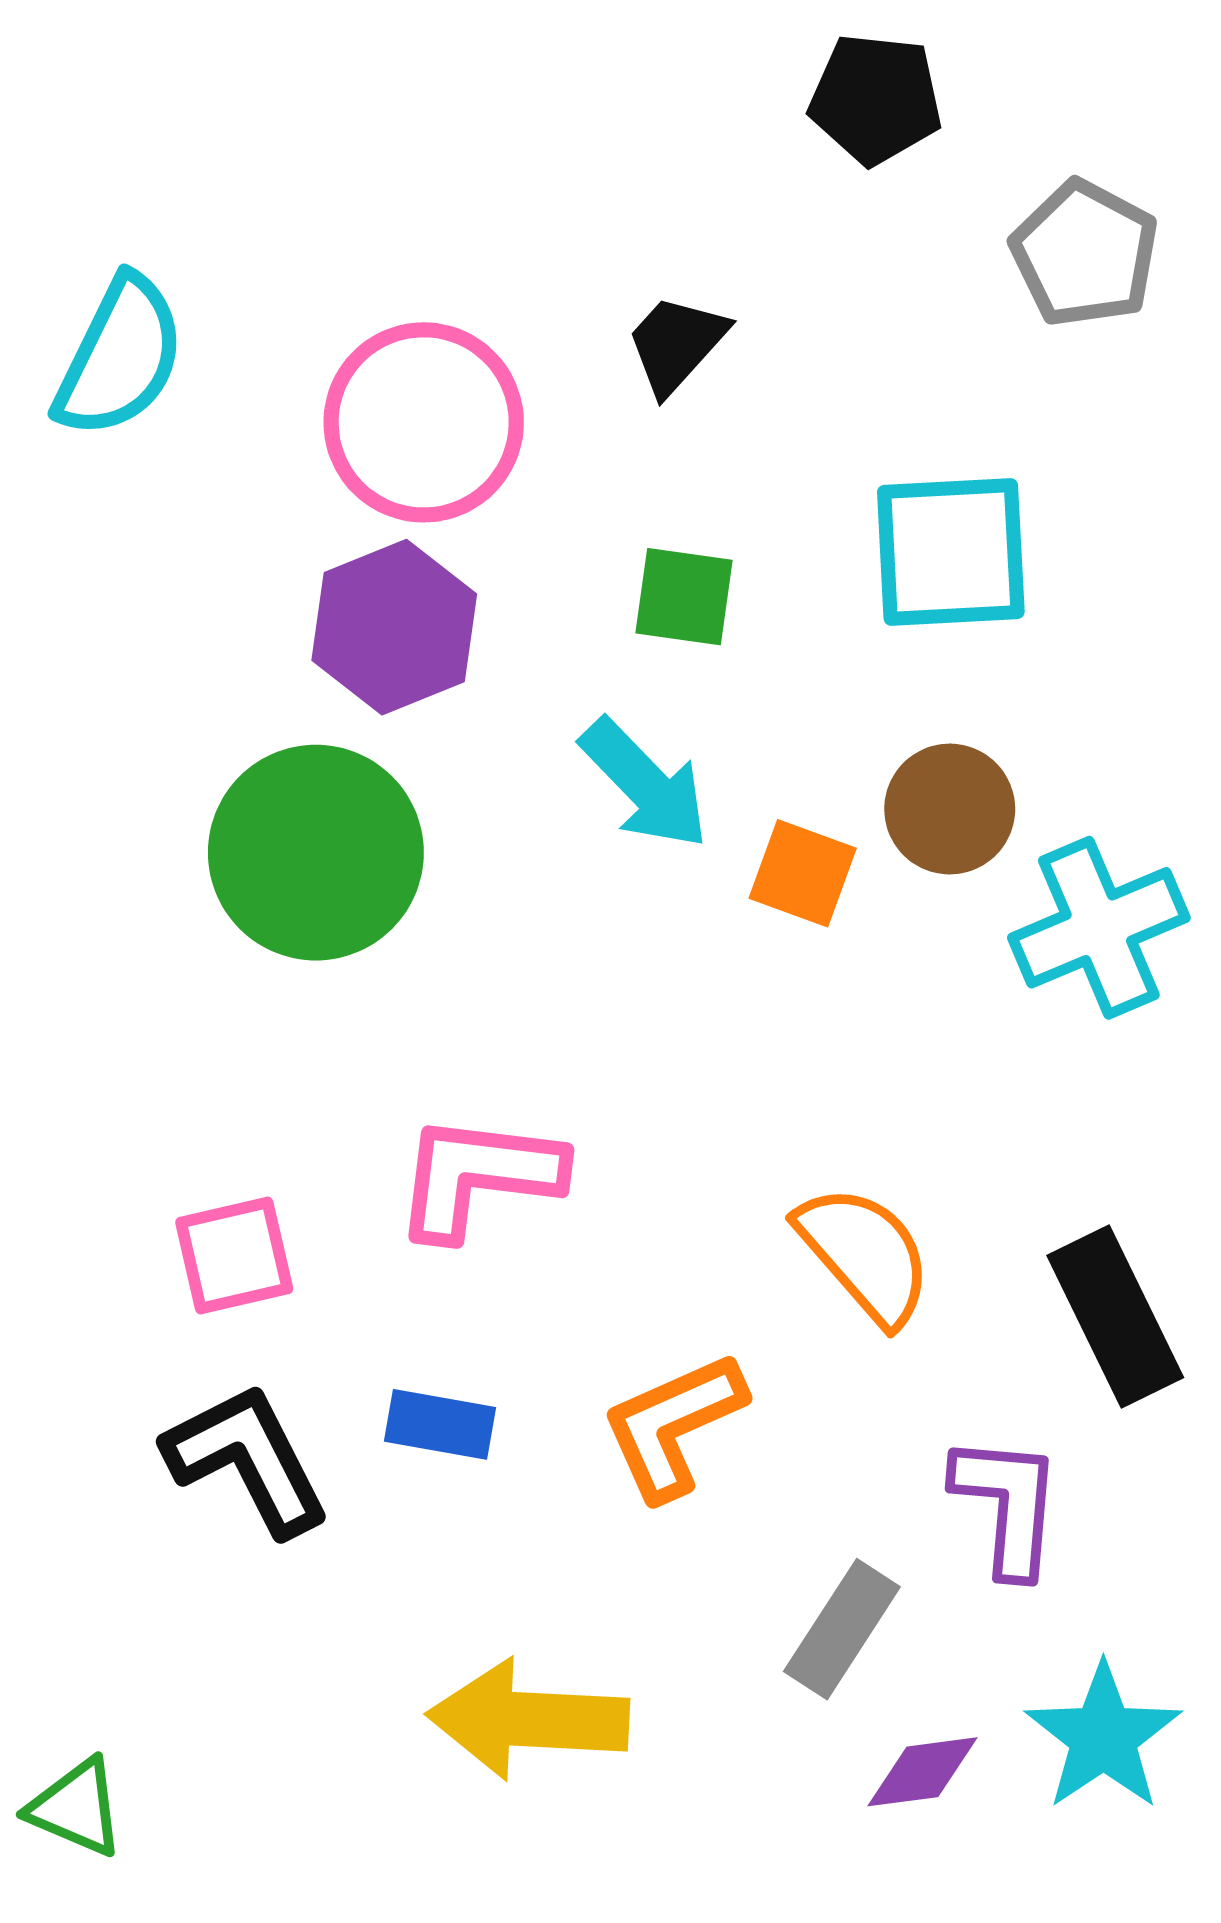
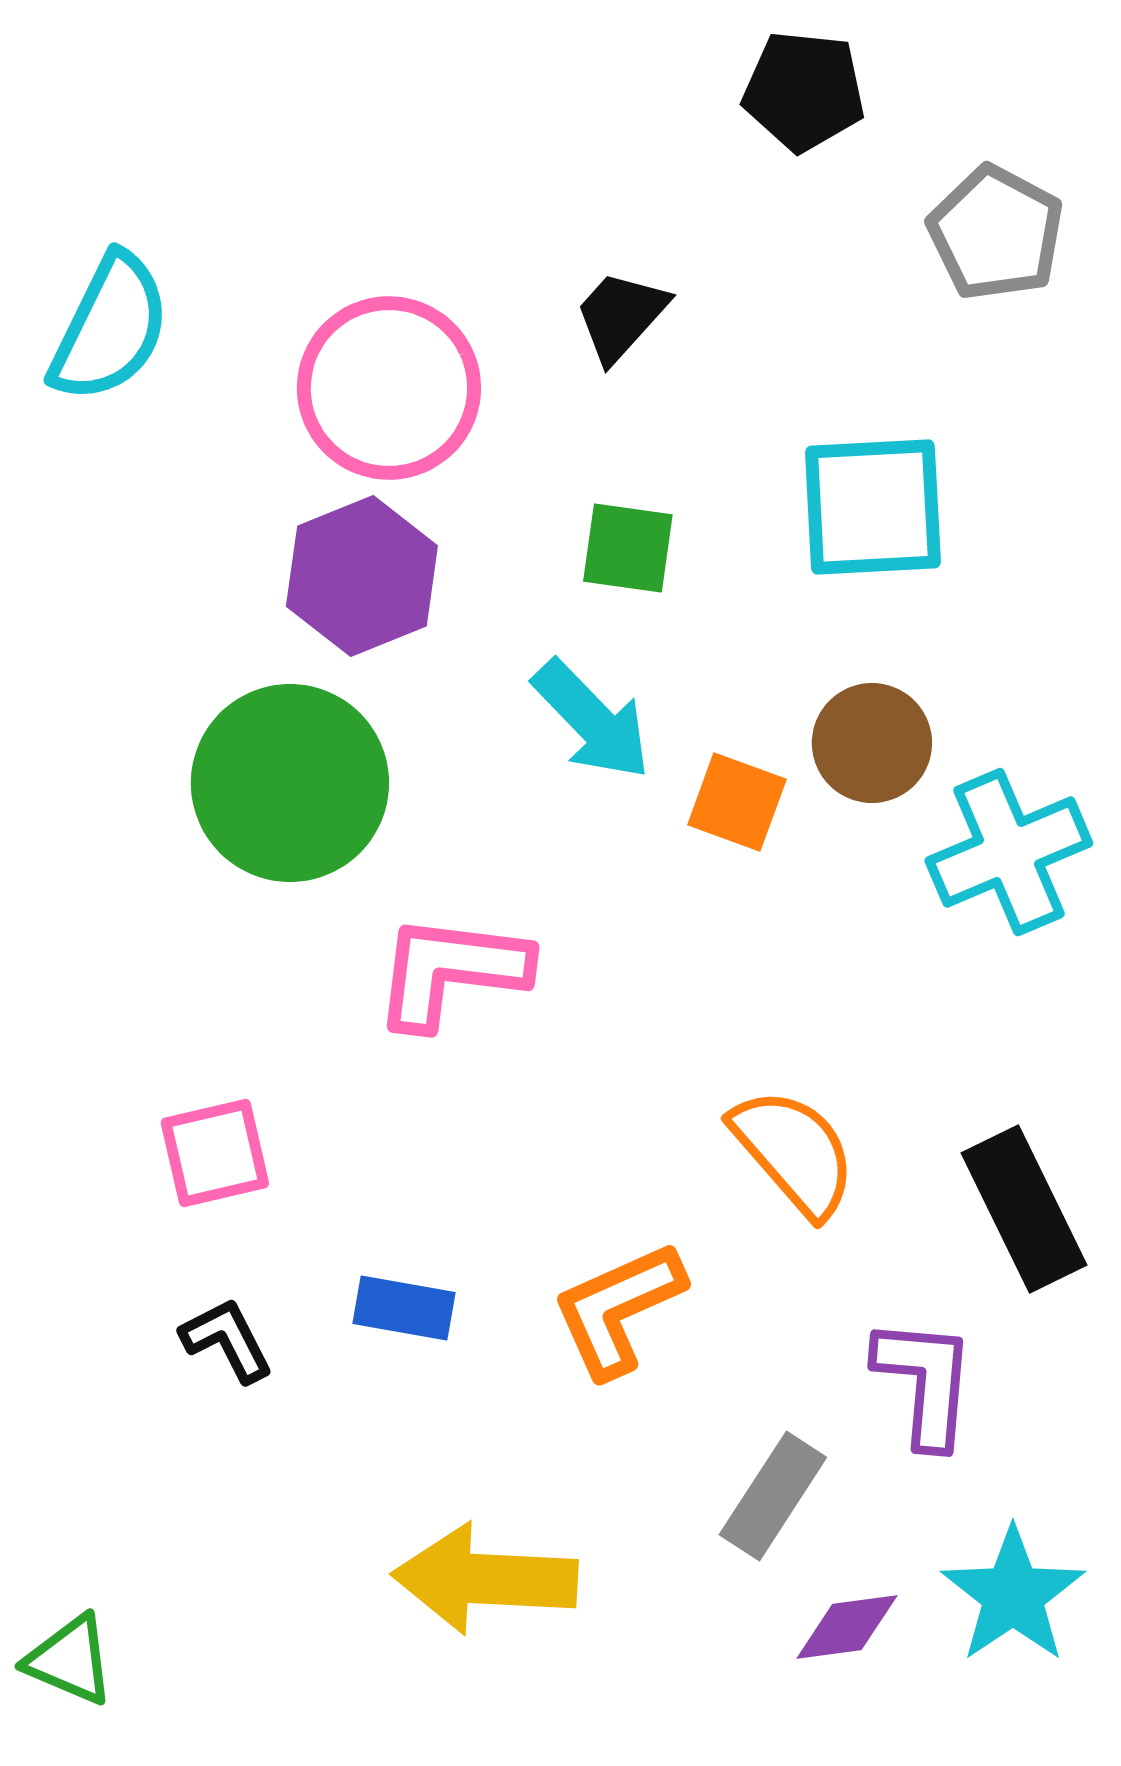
pink L-shape: (478, 1176) -> (451, 971), moved
black L-shape: (247, 1459) -> (227, 1340), size x0.6

